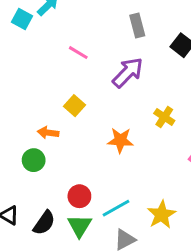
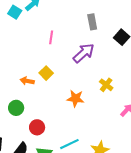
pink line: (78, 53) -> (51, 37), turned 64
orange arrow: (48, 133) -> (27, 81), moved
red circle: (79, 196) -> (37, 127), moved

